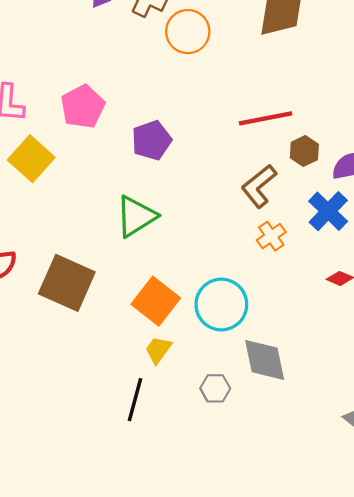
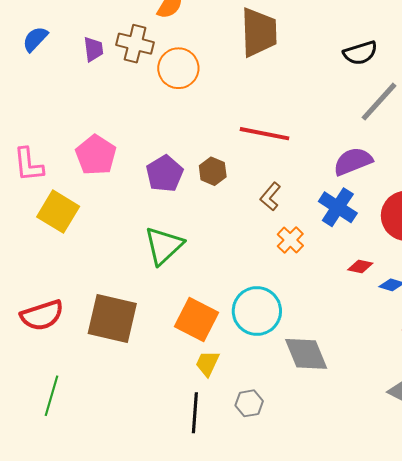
red line: (266, 118) -> (265, 134), turned 33
brown hexagon: (304, 151) -> (213, 171), moved
brown L-shape: (259, 186) -> (270, 197), size x0.7
gray hexagon: (215, 388) -> (249, 403), moved

